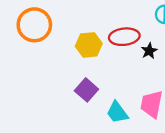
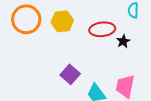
yellow hexagon: (89, 45) -> (62, 21), moved

